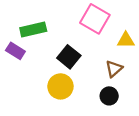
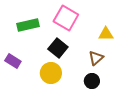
pink square: (95, 19) -> (66, 18), moved
purple rectangle: (15, 51) -> (13, 61), moved

